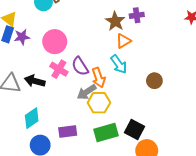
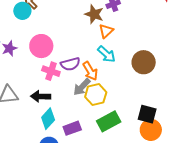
purple semicircle: (80, 66) -> (70, 64), turned -60
black arrow: (35, 81) -> (41, 96), moved
brown circle: (154, 81) -> (144, 62), size x1.5
cyan diamond: (32, 118) -> (48, 119), moved
black square: (134, 129) -> (147, 114), moved

